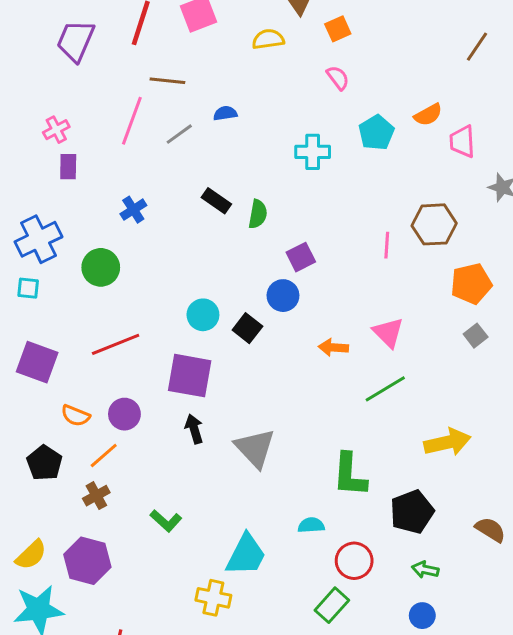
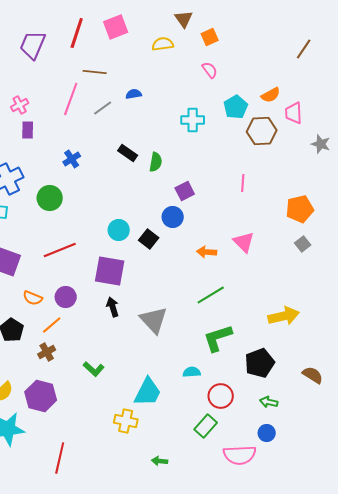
brown hexagon: (434, 224) -> (262, 131), moved
green line: (385, 389) -> (211, 295), moved
green L-shape: (350, 475) -> (218, 338), turned 68

